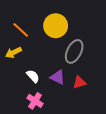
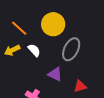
white semicircle: (33, 76) -> (34, 50), moved
red triangle: (79, 82) -> (80, 86), moved

